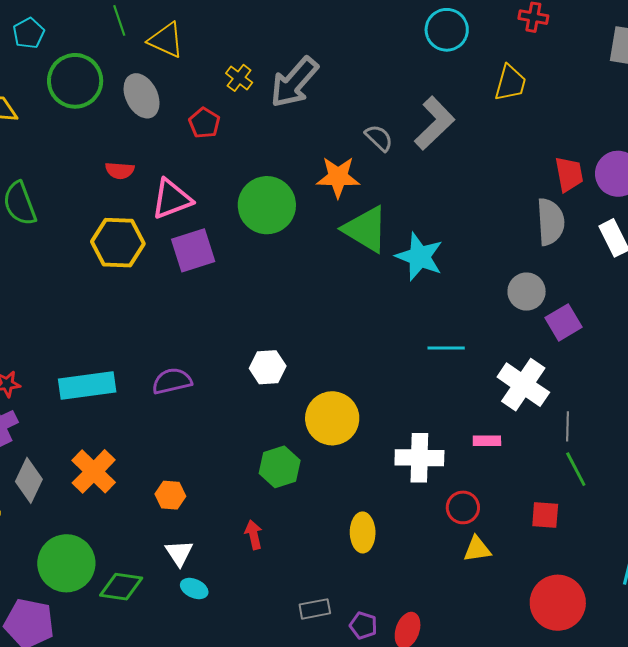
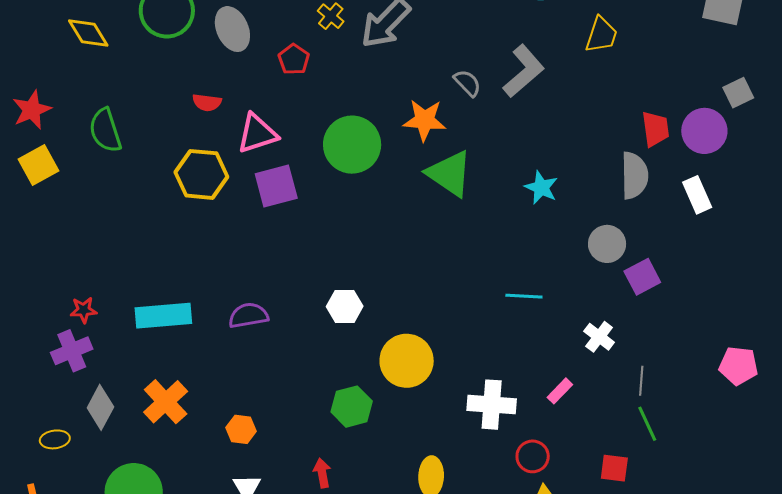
cyan star: (419, 257) -> (541, 188), moved, size x0.7
white cross: (523, 385) -> (599, 337), size x0.6
pink rectangle: (487, 441) -> (560, 391), turned -48

